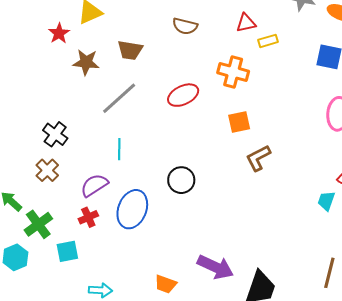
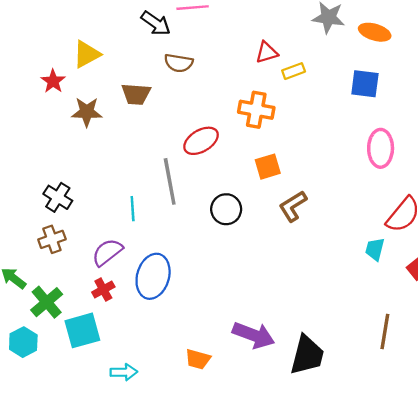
brown semicircle: (185, 26) -> (179, 63), moved
gray line: (119, 98) -> (170, 181), moved, turned -54
brown cross: (47, 170) -> (52, 239), turned 30
black circle: (181, 180) -> (226, 209), moved
cyan square: (67, 251) -> (82, 330), size x1.4

